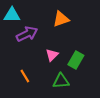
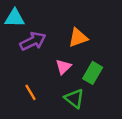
orange triangle: (61, 19) -> (78, 38), moved
green triangle: (61, 81) -> (74, 99), turned 42

